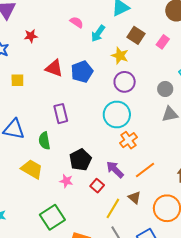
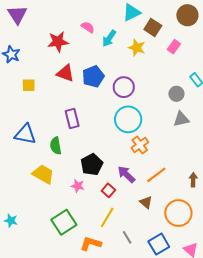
brown square: (136, 35) -> (153, 27), moved
red star: (31, 36) -> (58, 42), moved, size x1.5
yellow star: (120, 56) -> (137, 48), moved
purple circle: (125, 82) -> (124, 87), moved
yellow line: (113, 208) -> (107, 217), moved

